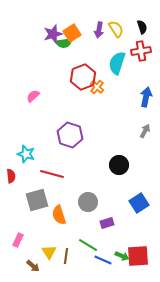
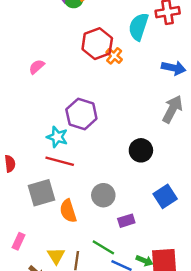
blue arrow: (146, 97) -> (174, 68), turned 90
gray arrow: (145, 131) -> (172, 109), size x1.6
cyan star: (26, 154) -> (57, 137), moved

